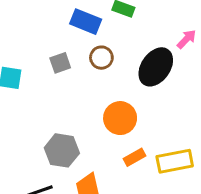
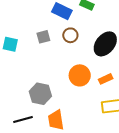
orange rectangle: (135, 157) -> (106, 79), moved

